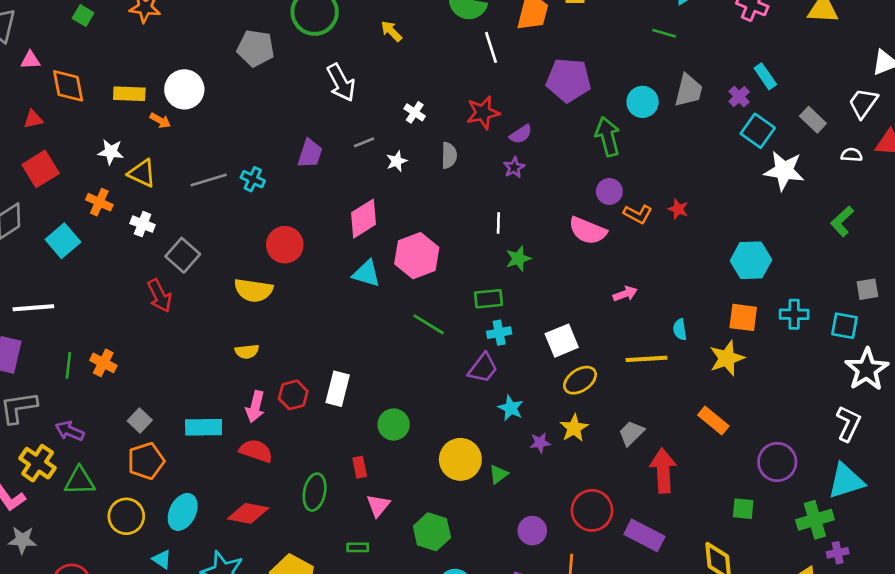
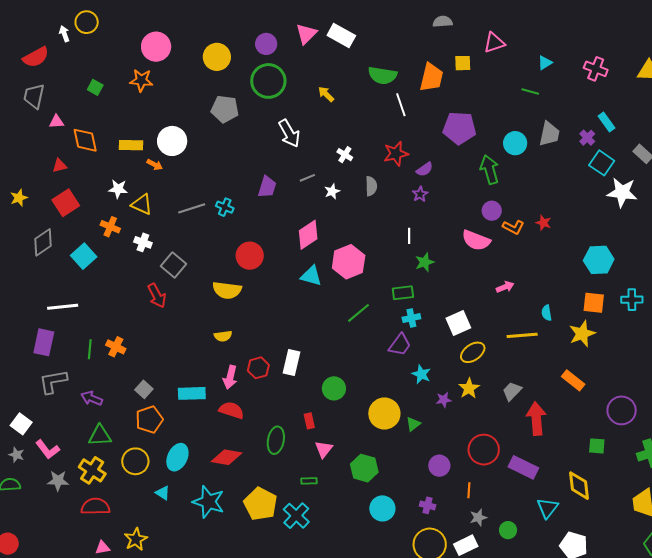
green line: (429, 324) -> (359, 313), turned -70
yellow cross: (38, 463) -> (92, 470), moved

